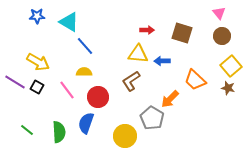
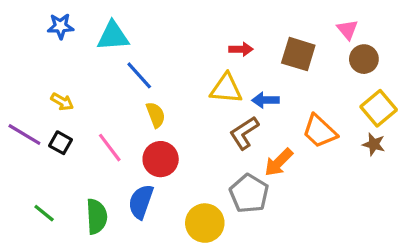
pink triangle: (219, 13) -> (347, 30), moved
cyan triangle: (69, 22) -> (113, 36), turned -35
yellow arrow: (38, 62) -> (62, 102), size x0.6
yellow semicircle: (84, 72) -> (156, 115), moved, turned 70
brown L-shape: (131, 81) -> (244, 133), moved

